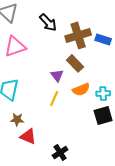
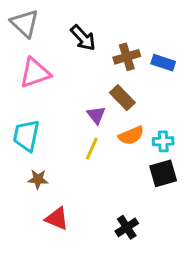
brown cross: (78, 35) -> (127, 57), size x0.7
red triangle: (28, 136) -> (57, 219), moved
black cross: (60, 152) -> (127, 227), moved

